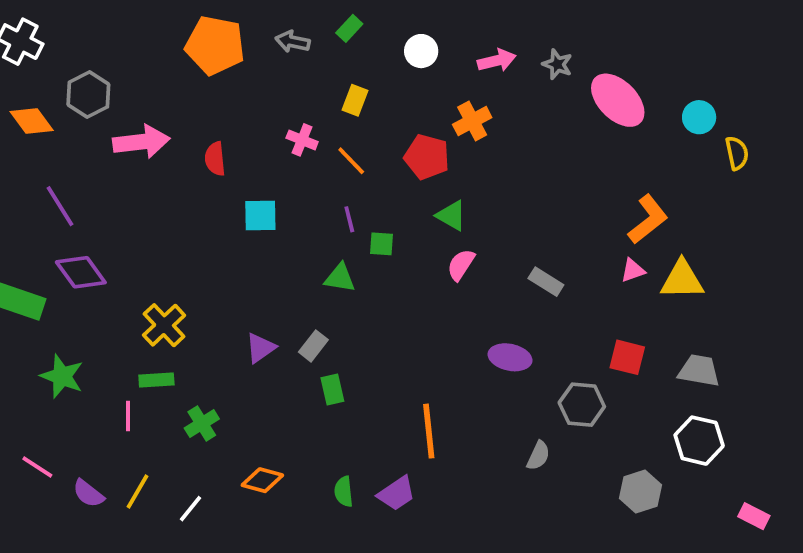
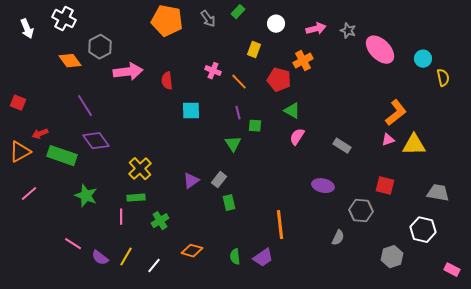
gray arrow: (293, 42) -> (208, 19), turned -138
yellow rectangle: (355, 100) -> (254, 50), moved
green triangle: (340, 278) -> (233, 144), turned 48
gray trapezoid: (699, 371) -> (438, 193), moved

